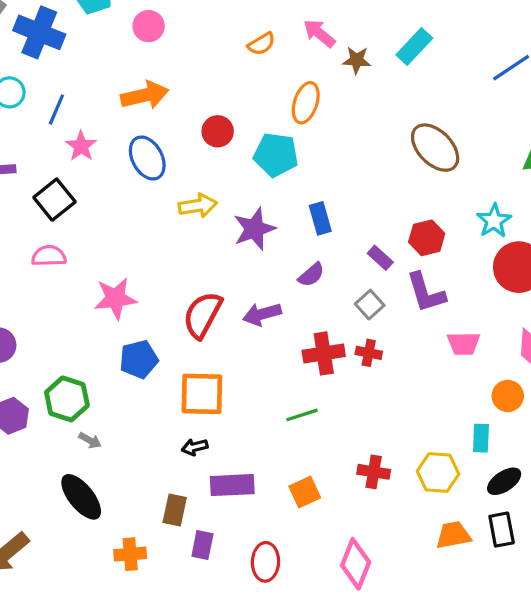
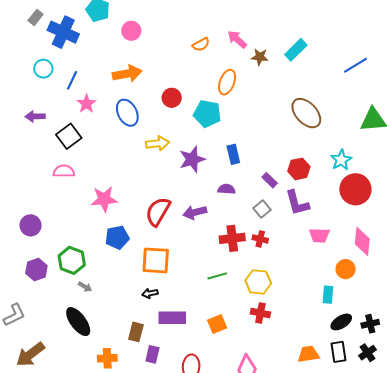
purple semicircle: (311, 275) -> (226, 189), turned -138
yellow hexagon: (438, 473) -> (258, 282), moved

